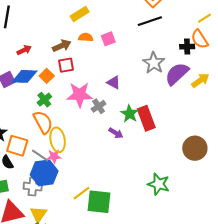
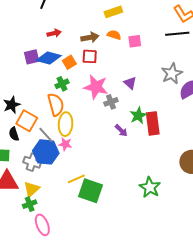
pink star: (54, 156) -> (65, 144), moved

